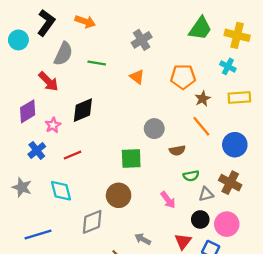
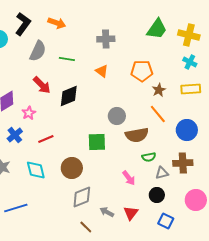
gray cross: (142, 40) -> (106, 39), turned 30
cyan cross: (228, 66) -> (190, 62), moved
red arrow: (48, 81) -> (42, 85), moved
black diamond: (83, 110) -> (69, 96), moved
brown semicircle: (177, 150) -> (137, 135), size x1.6
brown cross: (230, 183) -> (183, 163), turned -30
brown circle: (119, 195) -> (72, 168), moved
gray diamond: (92, 222) -> (82, 197), moved
pink circle: (227, 224) -> (196, 200), moved
red triangle: (183, 241) -> (131, 213), moved

